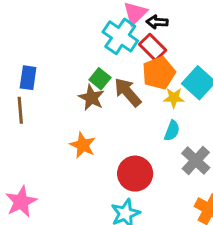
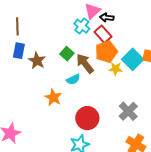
cyan cross: (120, 36) -> (82, 26), size x0.7
brown star: (91, 98) -> (37, 61), moved
brown line: (20, 110) -> (17, 26), moved
cyan semicircle: (172, 131) -> (73, 79), moved, turned 40

